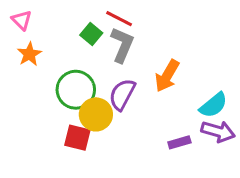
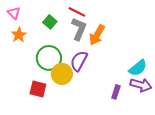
green square: (91, 34) -> (50, 22), moved
orange arrow: (167, 76) -> (97, 35), moved
red square: (77, 138) -> (38, 89), moved
purple rectangle: (179, 142) -> (116, 92), turned -56

